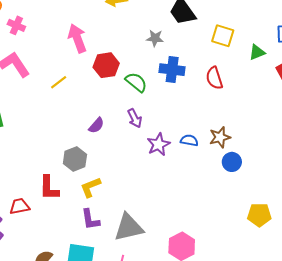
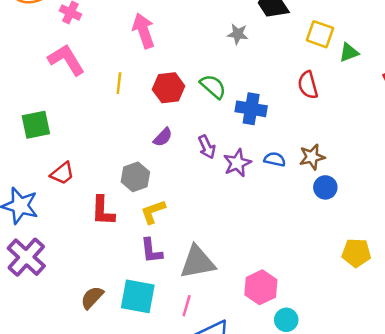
green triangle: (257, 52) -> (349, 52), moved
red hexagon: (106, 65) -> (169, 88), moved
blue cross: (172, 70) -> (251, 109), moved
yellow line: (59, 82) -> (119, 83), turned -48
purple arrow: (135, 118) -> (207, 147), moved
red trapezoid: (19, 206) -> (62, 173), moved, turned 150

